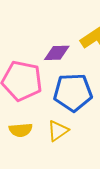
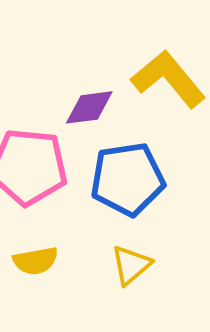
yellow triangle: (58, 131) -> (131, 265), moved

